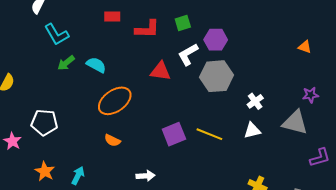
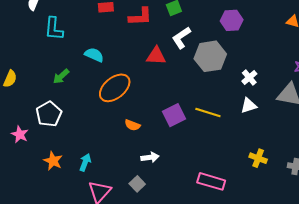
cyan L-shape: (57, 34) -> (54, 29), turned 40
purple hexagon: (216, 40) -> (232, 20), moved
green arrow: (66, 63) -> (61, 76), moved
white pentagon: (44, 122) -> (49, 114), turned -30
orange semicircle: (112, 140) -> (132, 125), moved

